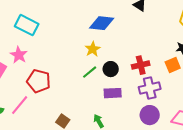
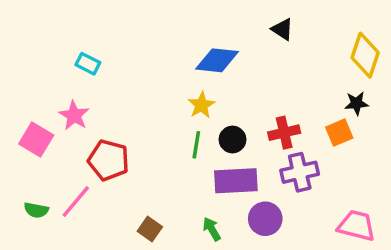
cyan rectangle: (27, 25) -> (88, 64), size x0.6
green line: (90, 72) -> (196, 145), turned -42
purple rectangle: (113, 93) -> (236, 181), size x1.4
purple circle: (150, 115) -> (265, 219), moved

